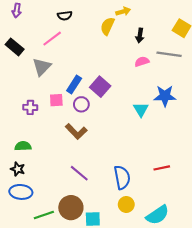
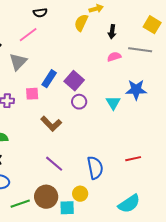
purple circle: (81, 104) -> (79, 102), moved
yellow circle: (126, 204) -> (80, 194), moved

